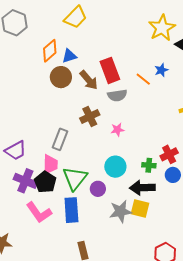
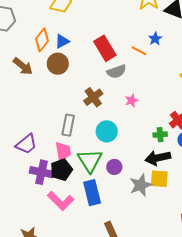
brown arrow: (89, 80) -> (23, 66), moved
pink star: (117, 130) -> (132, 101), moved
cyan circle: (115, 167) -> (107, 131), moved
black pentagon: (45, 182) -> (61, 170), turned 30

